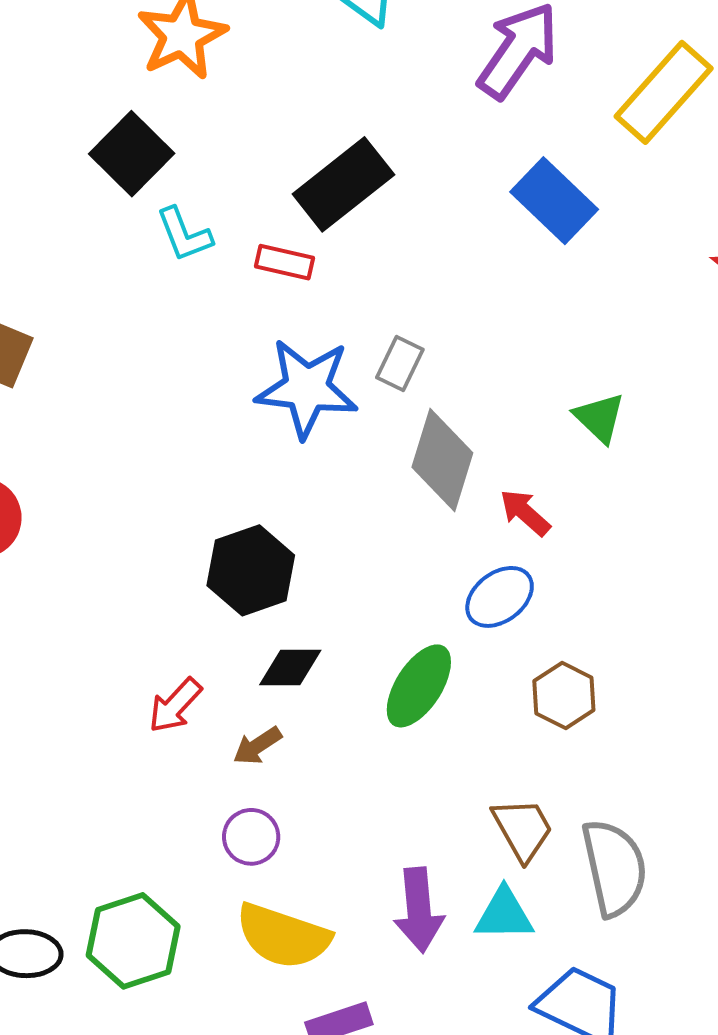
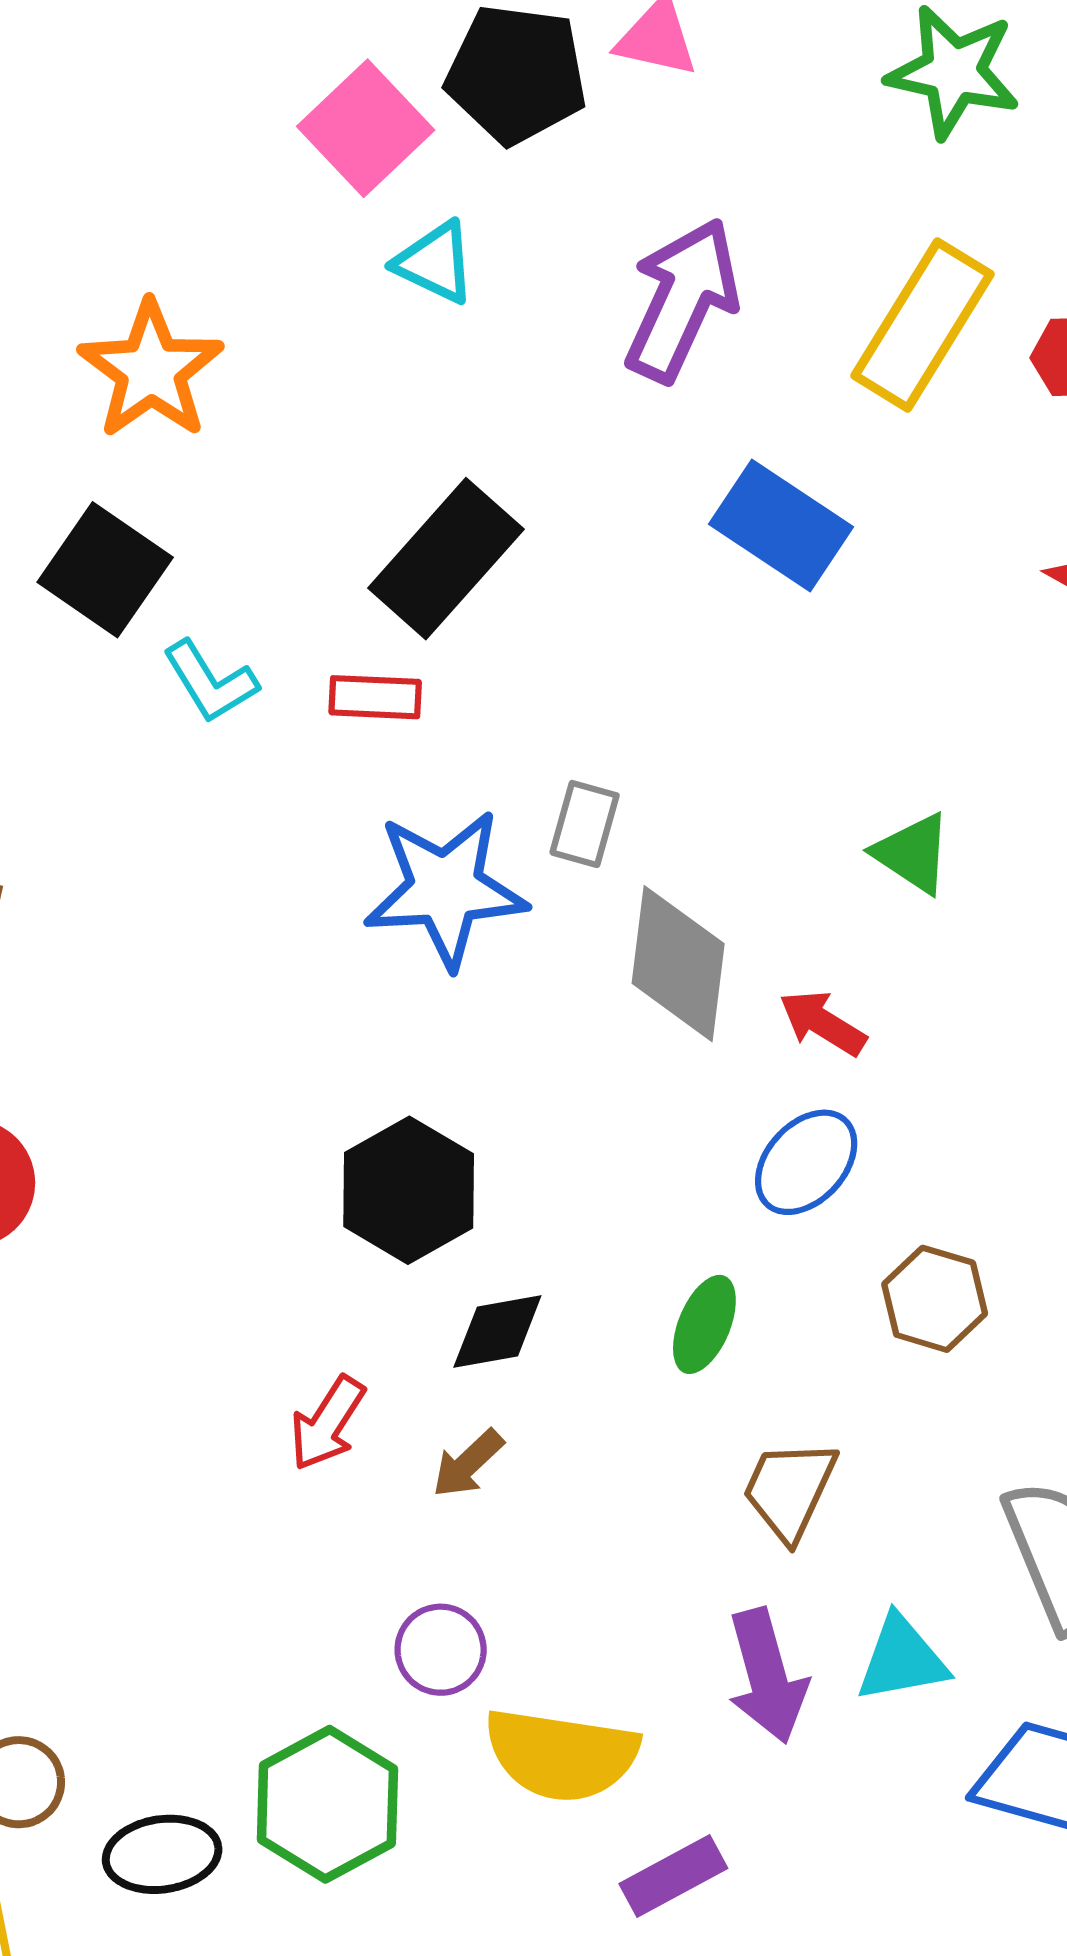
green ellipse: (419, 686) -> (704, 1324), size x0.7
brown trapezoid: (523, 829) -> (790, 1490), moved, turned -116
purple circle: (251, 837) -> (441, 1650), moved

